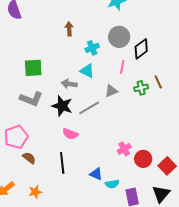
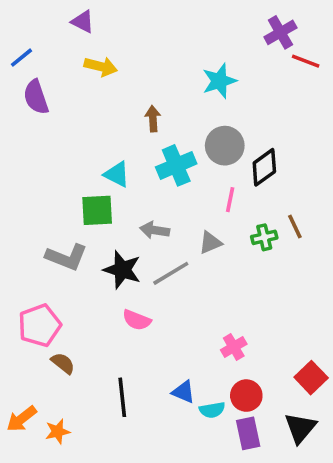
brown arrow: (69, 29) -> (153, 119), moved
cyan cross: (92, 48) -> (176, 165), size x1.5
green square: (33, 68) -> (97, 210), moved
cyan triangle: (87, 71) -> (117, 174), moved
gray arrow: (69, 84) -> (155, 230), moved
red circle: (143, 159) -> (246, 396), moved
black line: (62, 163) -> (122, 397), moved
orange star: (35, 192) -> (58, 431), moved

